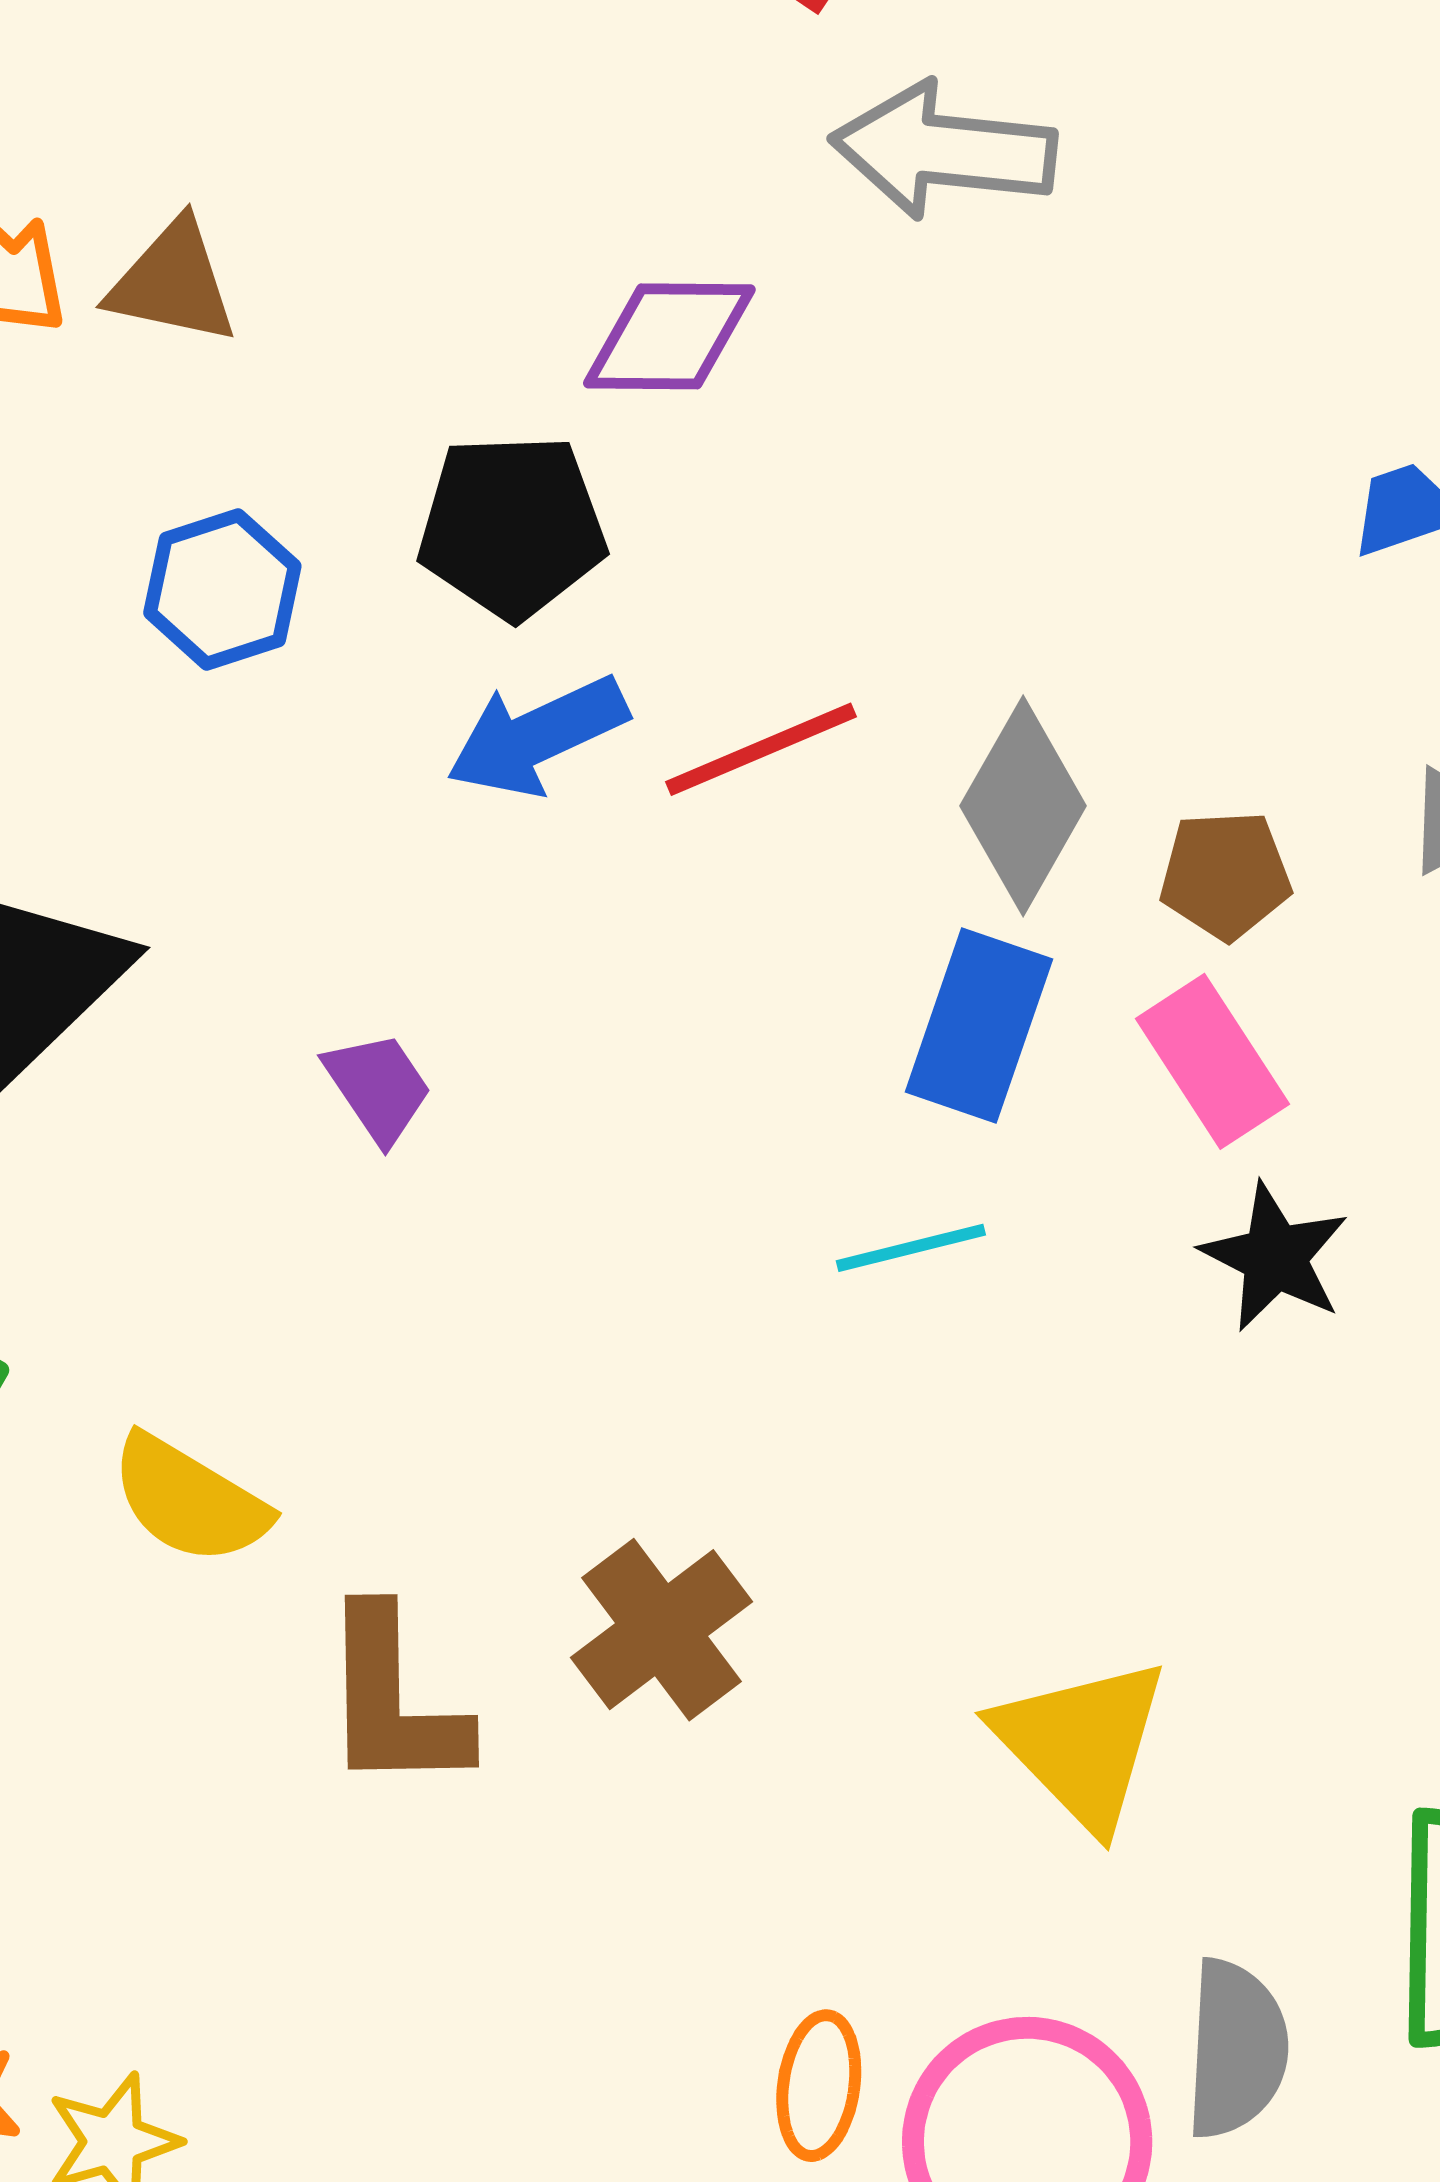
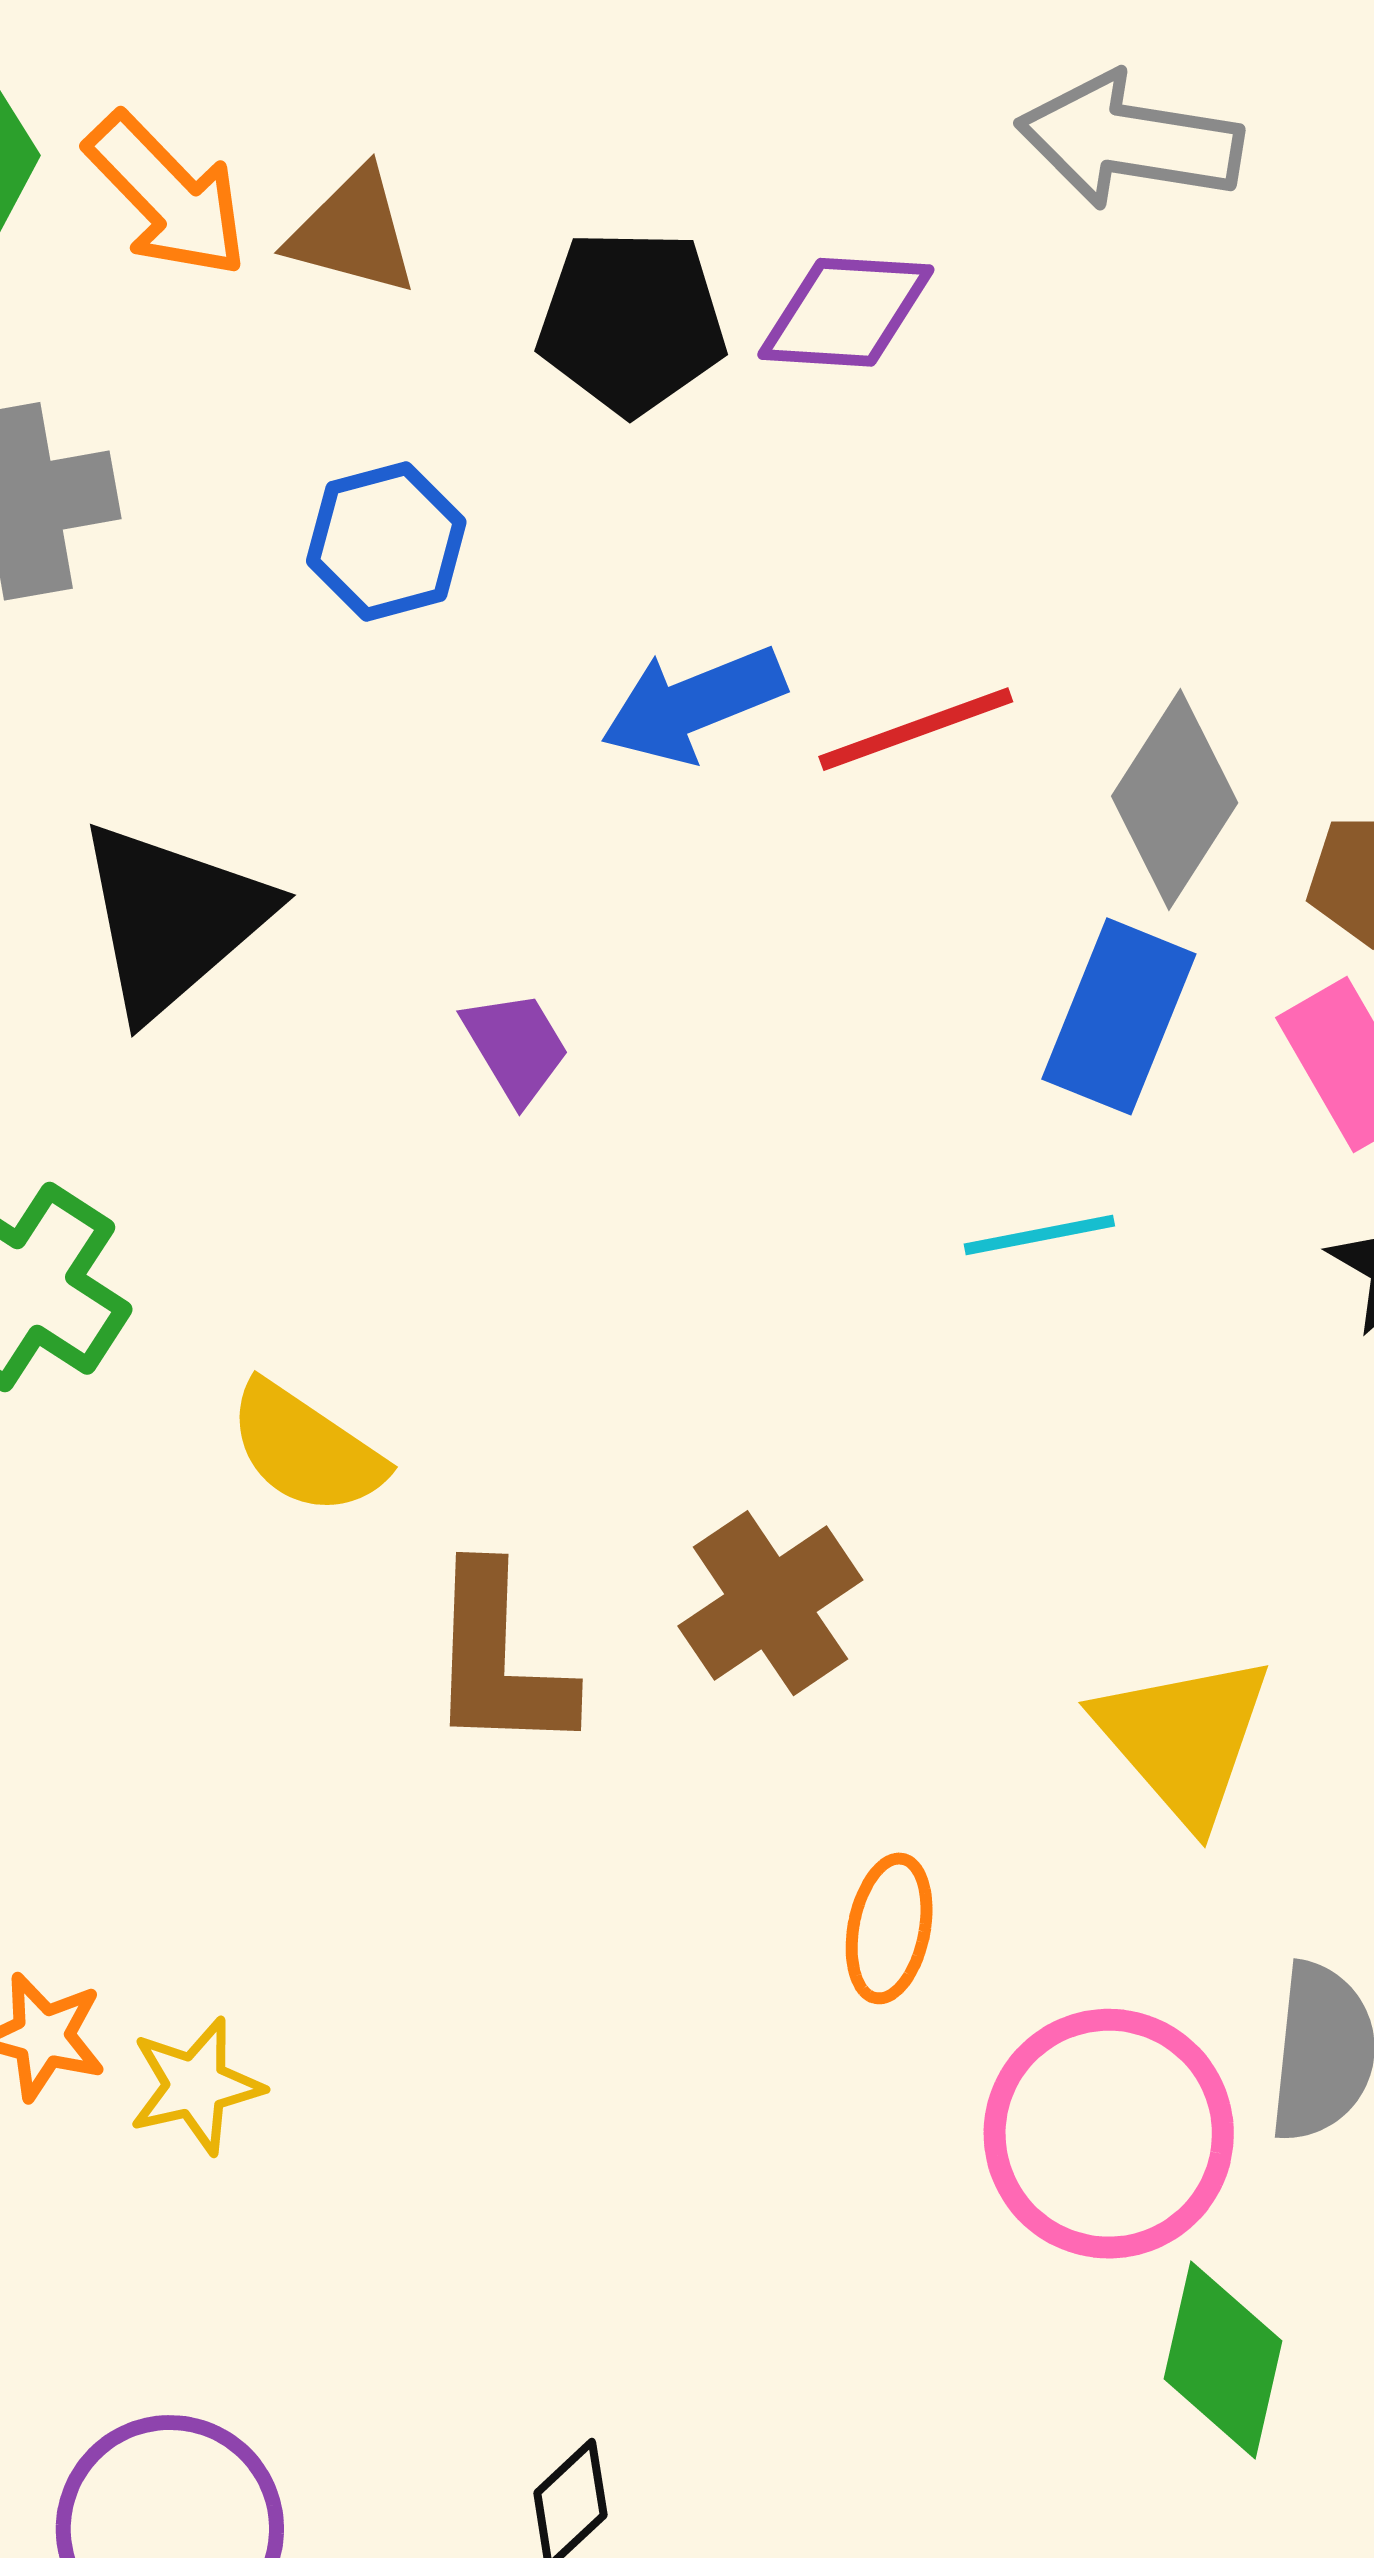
black pentagon: (512, 526) -> (632, 322), moved
orange ellipse: (819, 2086) -> (889, 1928), moved

